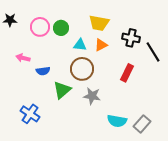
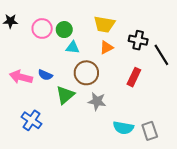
cyan triangle: (80, 45) -> (73, 47), moved
pink arrow: (23, 58) -> (21, 77), moved, size x1.5
blue semicircle: (43, 71) -> (45, 75), turned 32
gray rectangle: (142, 124) -> (150, 131), turned -60

